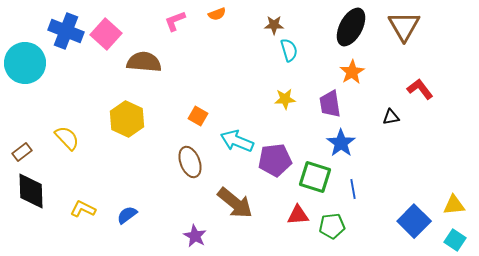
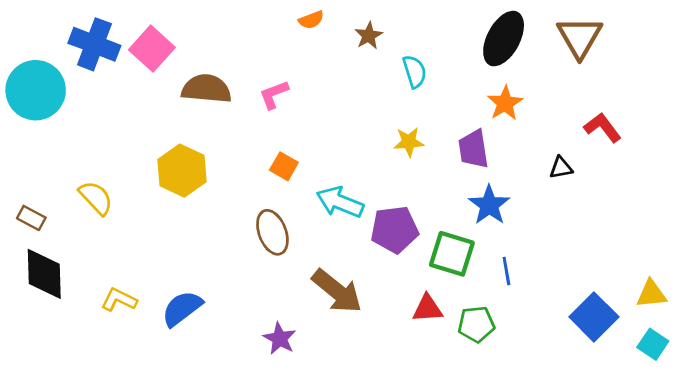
pink L-shape: (175, 21) -> (274, 95), moved
brown star: (274, 25) -> (369, 36), moved, turned -30
brown rectangle: (22, 152) -> (31, 218), turned 66
blue semicircle: (127, 215) -> (182, 308), size x1.4

